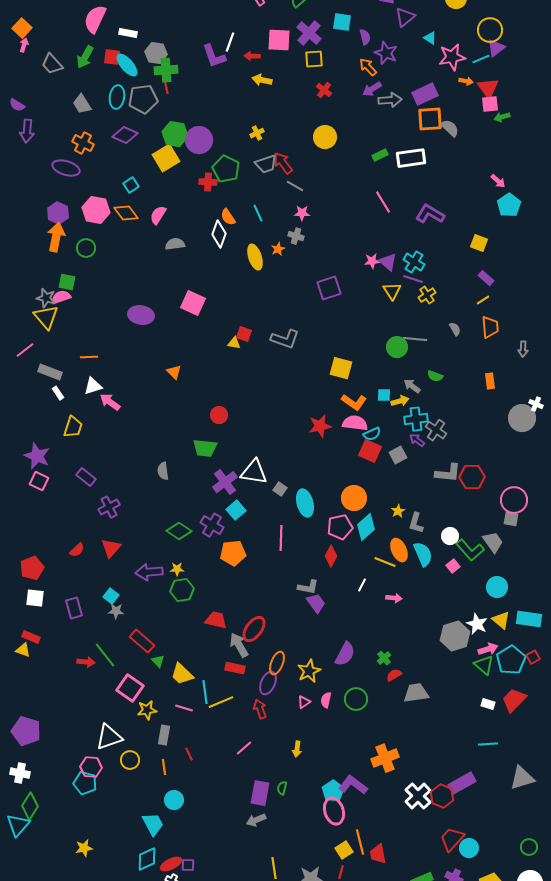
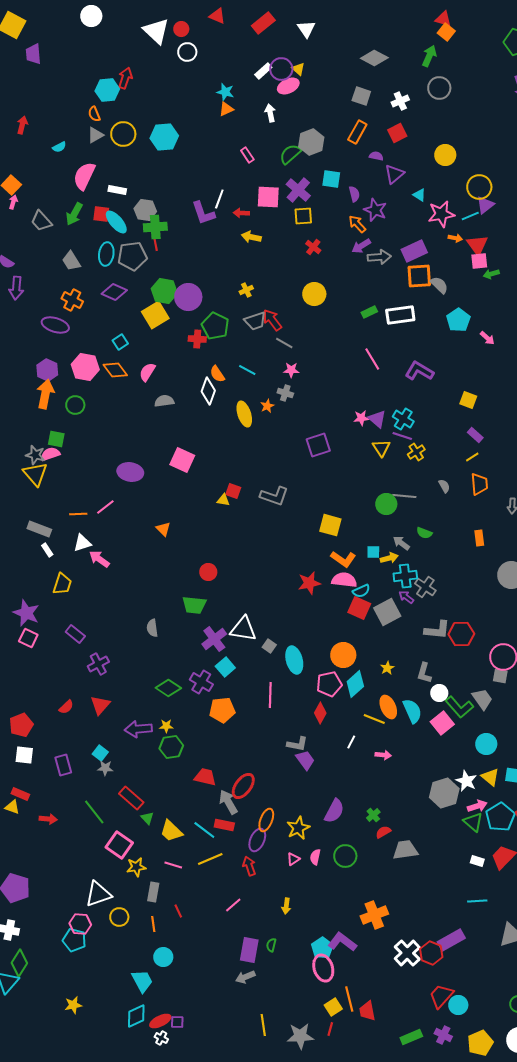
cyan pentagon: (509, 205) -> (458, 320), moved
cyan line: (258, 213) -> (247, 370), turned -36
pink line: (25, 350) -> (105, 507), moved
gray square: (398, 455) -> (387, 612), size x1.5
gray L-shape: (416, 523) -> (424, 673), moved
pink square: (453, 566) -> (442, 723), size x1.6
red arrow: (86, 662) -> (48, 819), moved
cyan line: (205, 692) -> (204, 830), moved, turned -45

